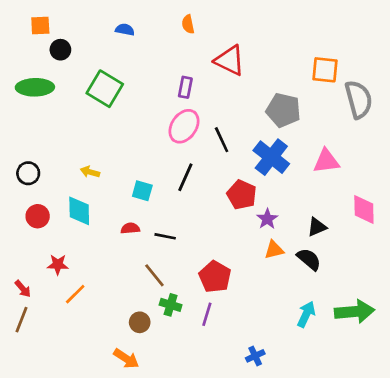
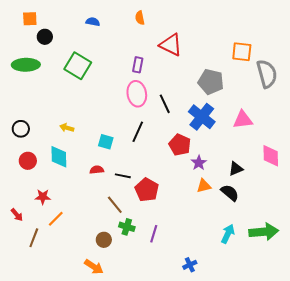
pink ellipse: (184, 126) -> (137, 94), turned -45
red pentagon: (215, 277) -> (147, 190), moved
brown line: (21, 320) -> (34, 238), moved

